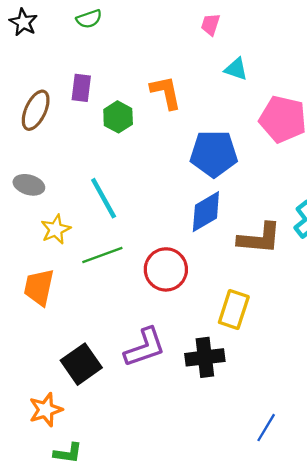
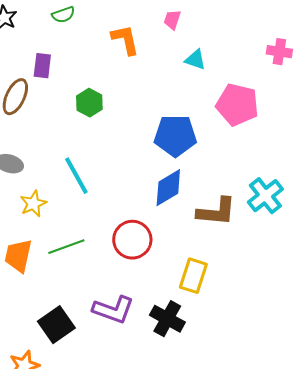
purple rectangle: (81, 88) -> (42, 66), moved
orange L-shape: (166, 92) -> (125, 40), moved
green line: (102, 255) -> (66, 247), moved
purple L-shape: (145, 347) -> (113, 310), turned 39
black cross: (205, 357) -> (167, 319), turned 36

